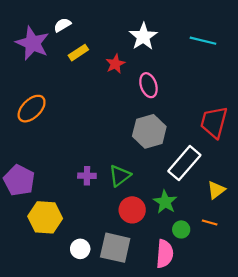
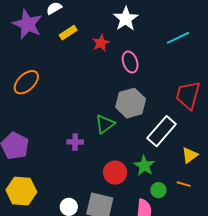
cyan line: (203, 41) -> (178, 38), moved, turned -40
green triangle: (120, 176) -> (105, 124), moved
yellow hexagon: (45, 217) -> (21, 191), moved

